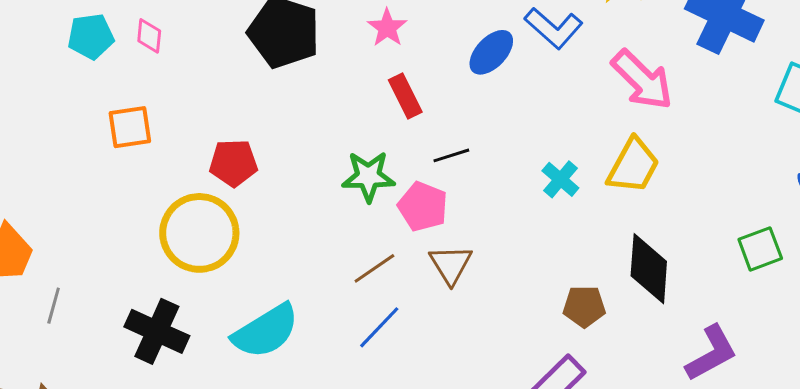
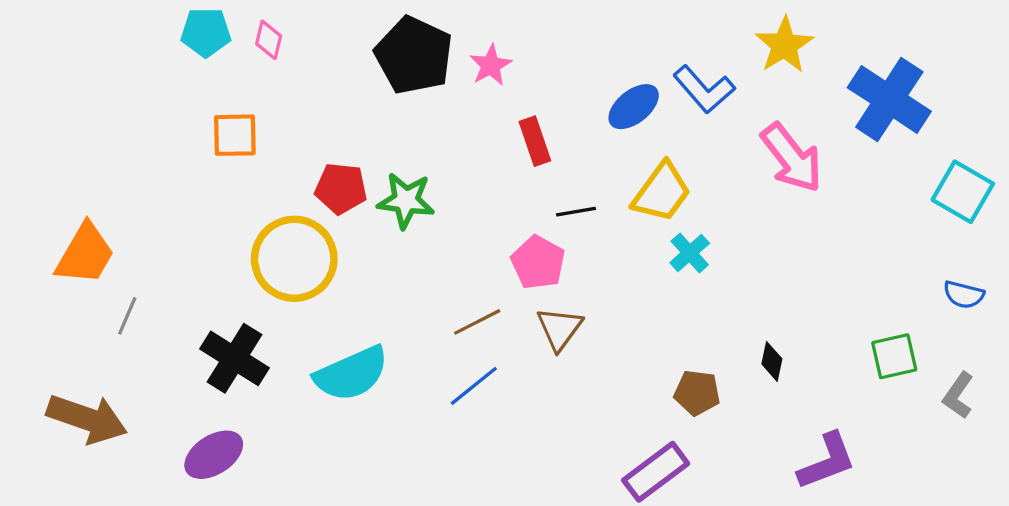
pink star: (387, 28) -> (491, 65), moved
yellow trapezoid: (633, 166) -> (662, 192), moved
green star: (368, 176) -> (406, 200), moved
black diamond: (649, 269) -> (772, 361), size x0.5

